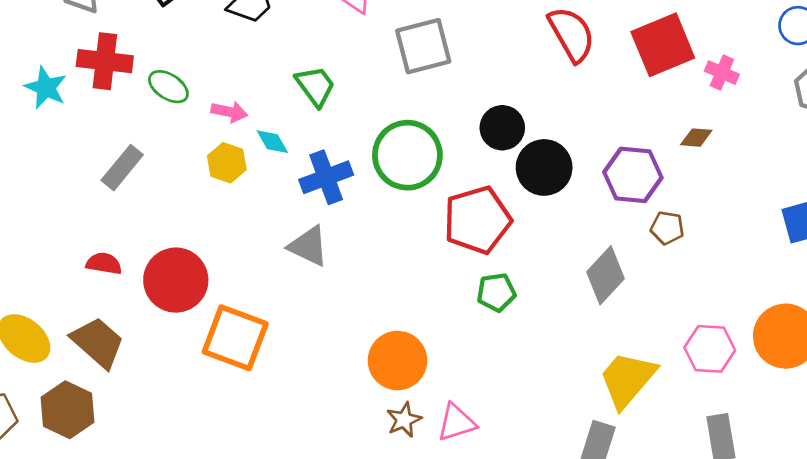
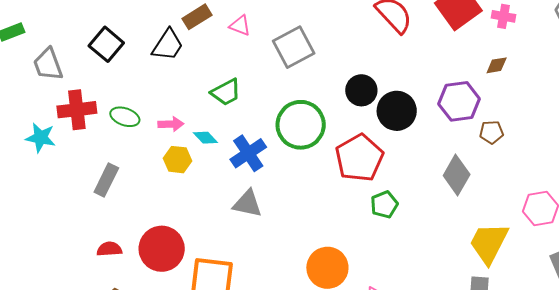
green trapezoid: (315, 86) -> (226, 92), turned 112

